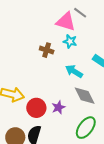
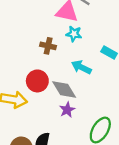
gray diamond: (85, 96) -> (64, 90), moved
red circle: (36, 108) -> (37, 81), moved

